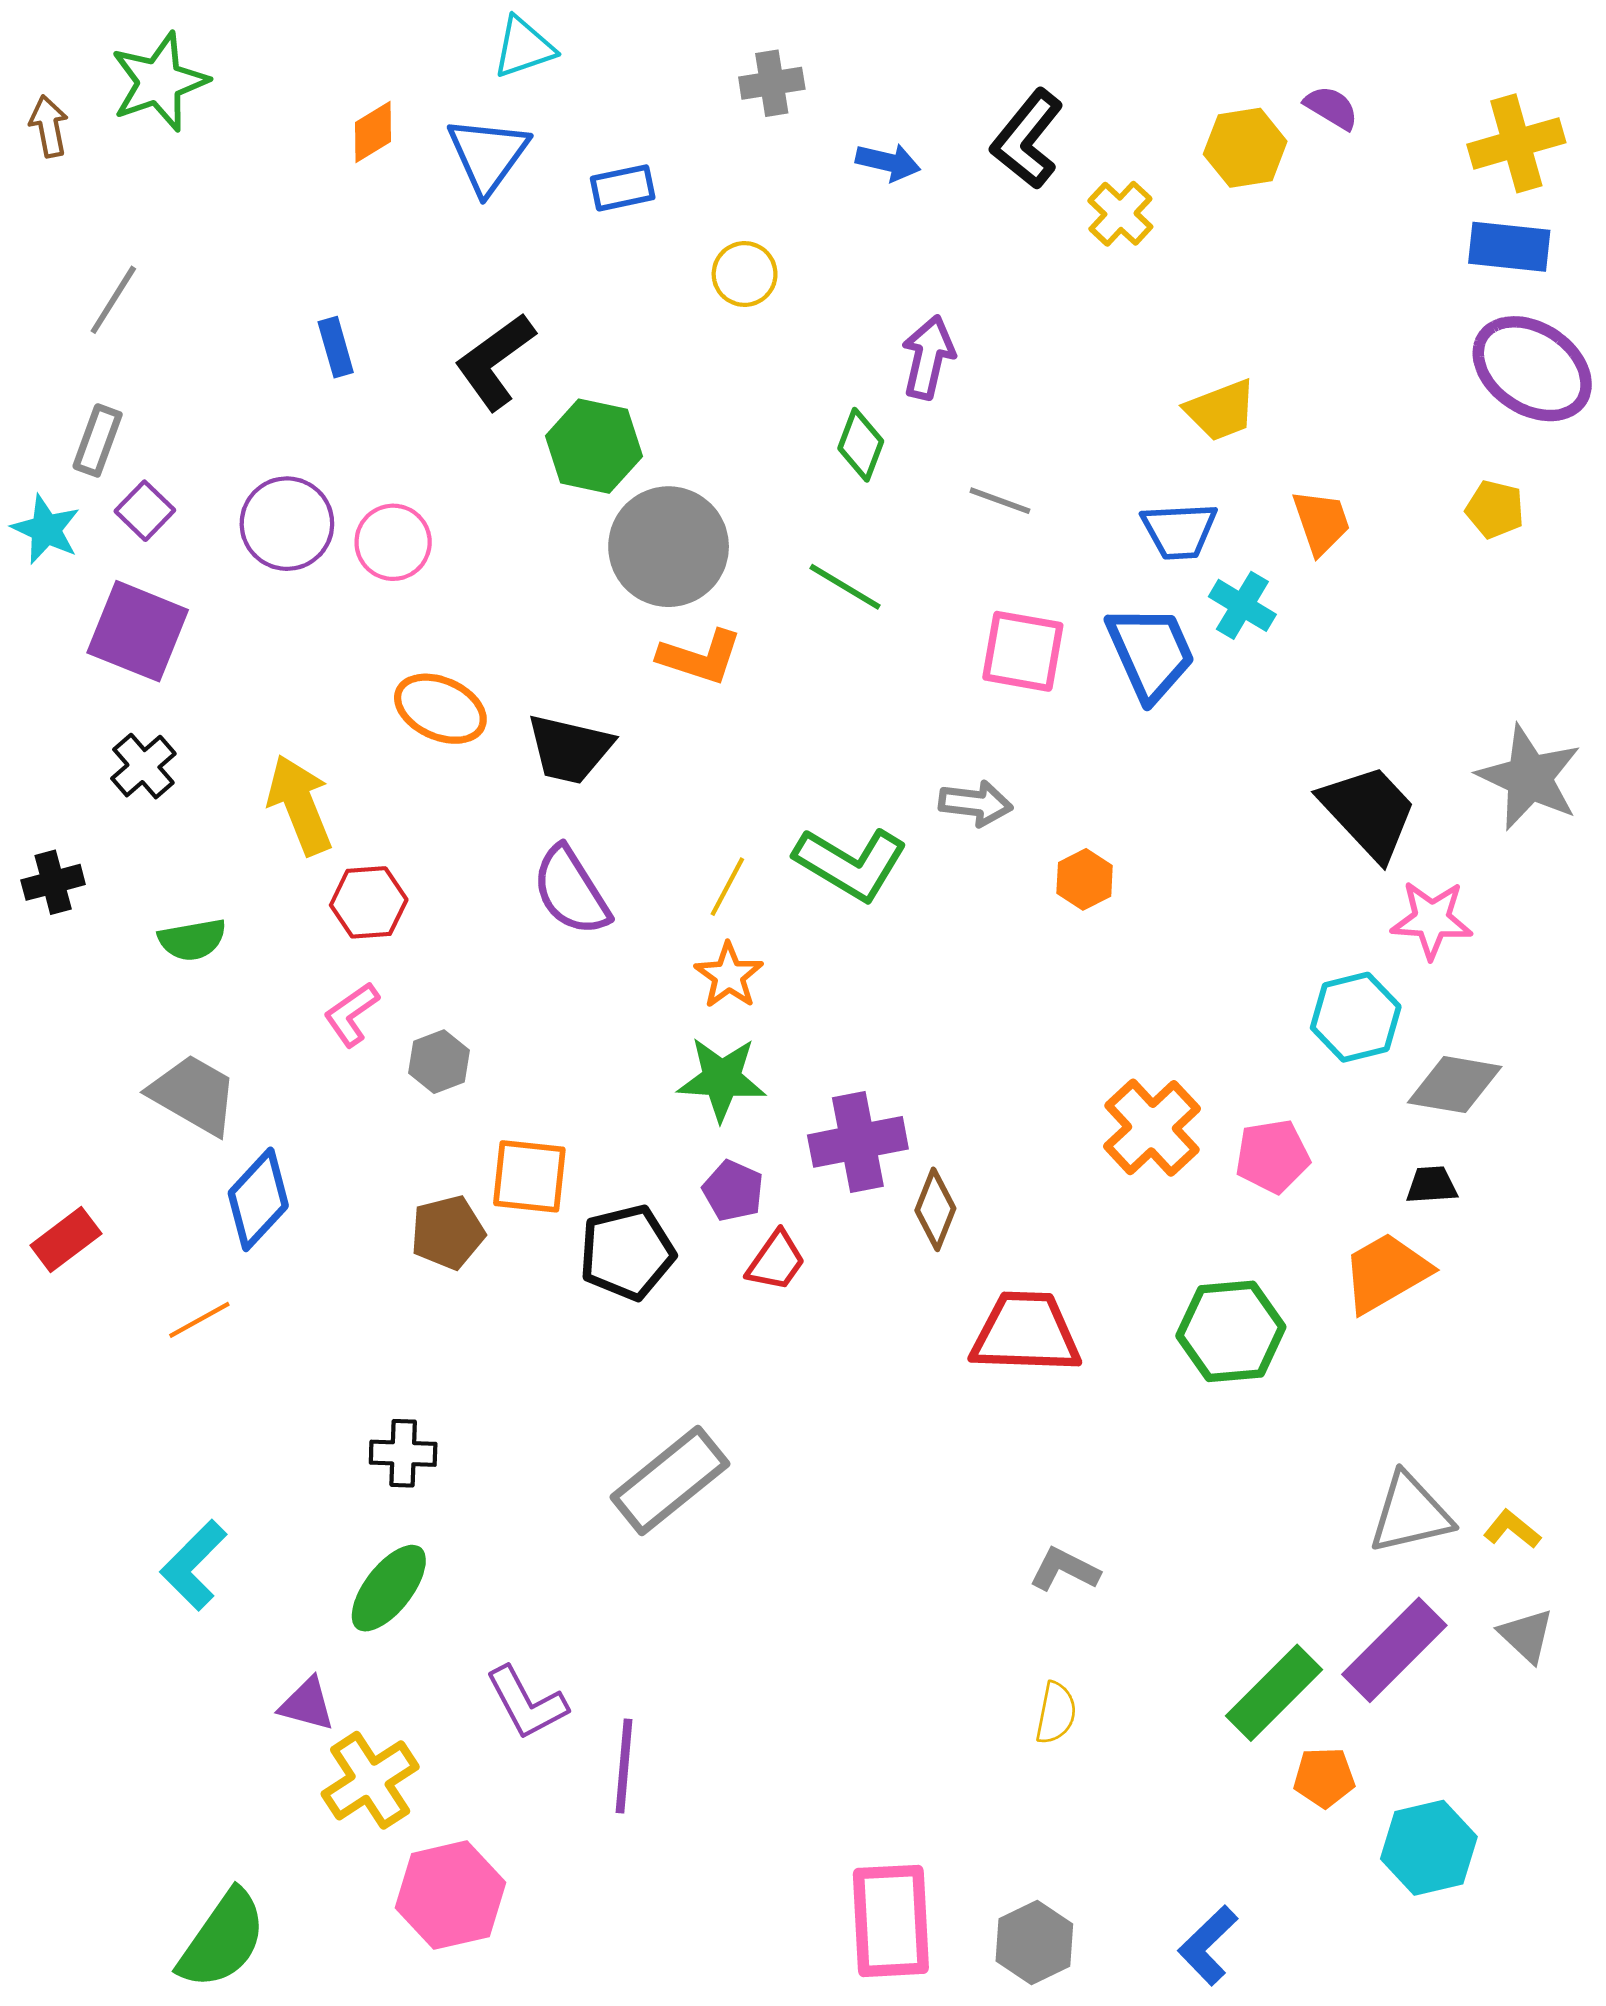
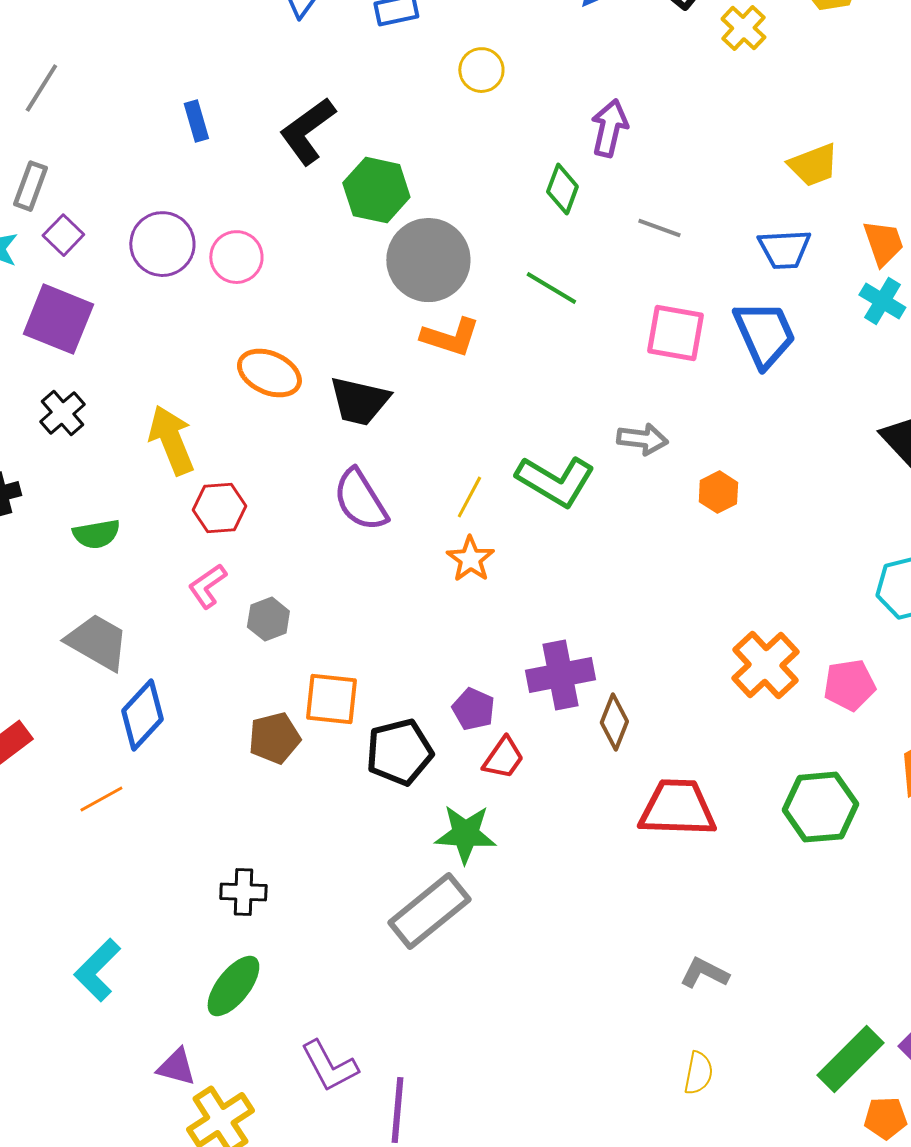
cyan cross: (1242, 605) -> (882, 301), moved
green star: (722, 1079) -> (465, 834), moved

